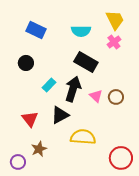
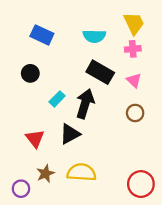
pink cross: (114, 42) -> (133, 49), turned 32
pink triangle: (96, 96) -> (134, 80), moved
yellow semicircle: (83, 137) -> (82, 172), moved

